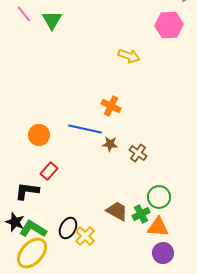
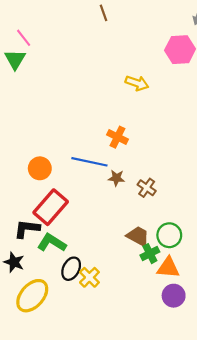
green triangle: (52, 20) -> (15, 59), moved
red rectangle: (49, 171) -> (51, 207), size x1.8
brown trapezoid: (117, 211) -> (138, 236), moved
green L-shape: (33, 229) -> (52, 243), moved

